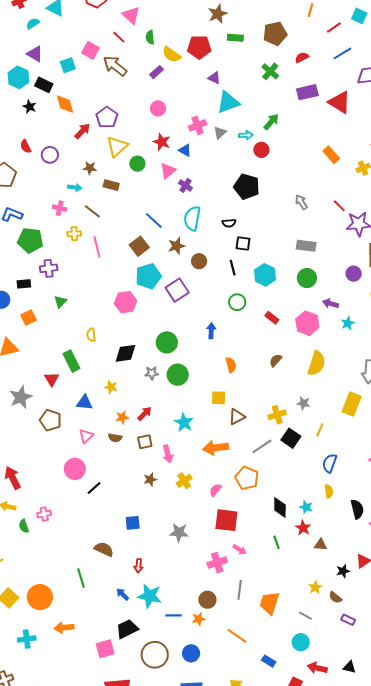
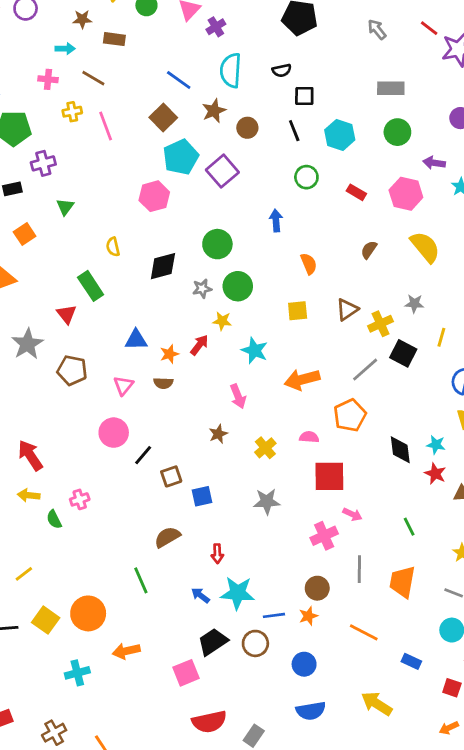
purple cross: (185, 185) -> (216, 27), turned 32
yellow semicircle: (316, 363) -> (425, 247), turned -50
yellow star: (111, 387) -> (222, 321), moved
blue triangle: (84, 403) -> (136, 340), moved
brown triangle: (237, 417) -> (347, 309), moved
brown square: (145, 442) -> (171, 476), moved
orange pentagon: (247, 478) -> (350, 415), turned 30
yellow cross: (184, 481) -> (265, 448), moved
pink semicircle: (215, 490) -> (309, 437), turned 64
green line: (277, 542) -> (409, 527), moved
brown semicircle: (104, 549) -> (167, 537), turned -48
brown circle: (155, 655) -> (255, 643), moved, size x0.7

